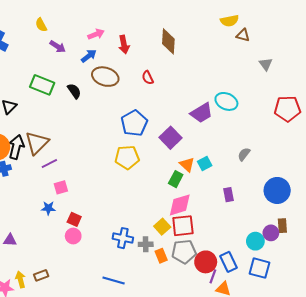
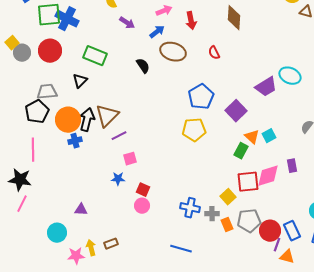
green rectangle: (42, 85) -> (95, 56), moved
pink diamond: (180, 205) -> (268, 176), moved
red square: (183, 226) -> (248, 182), moved

